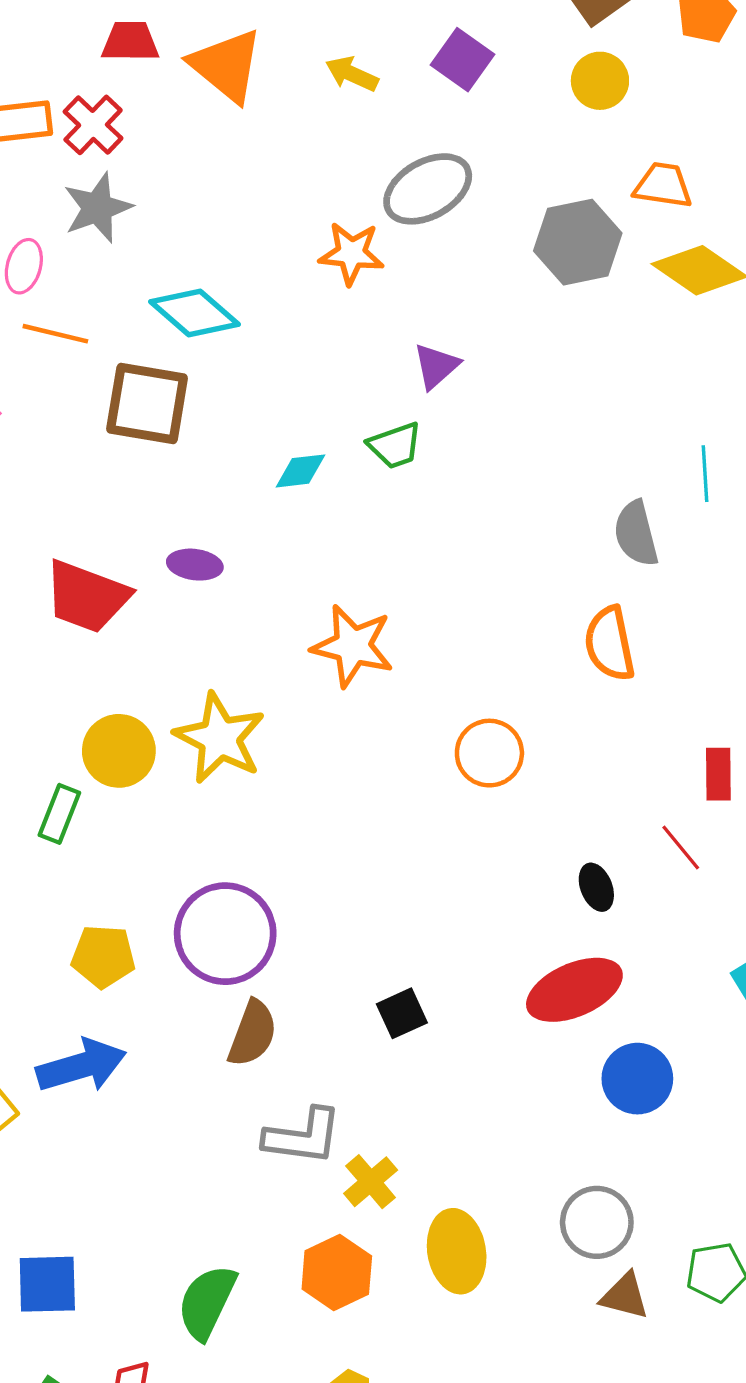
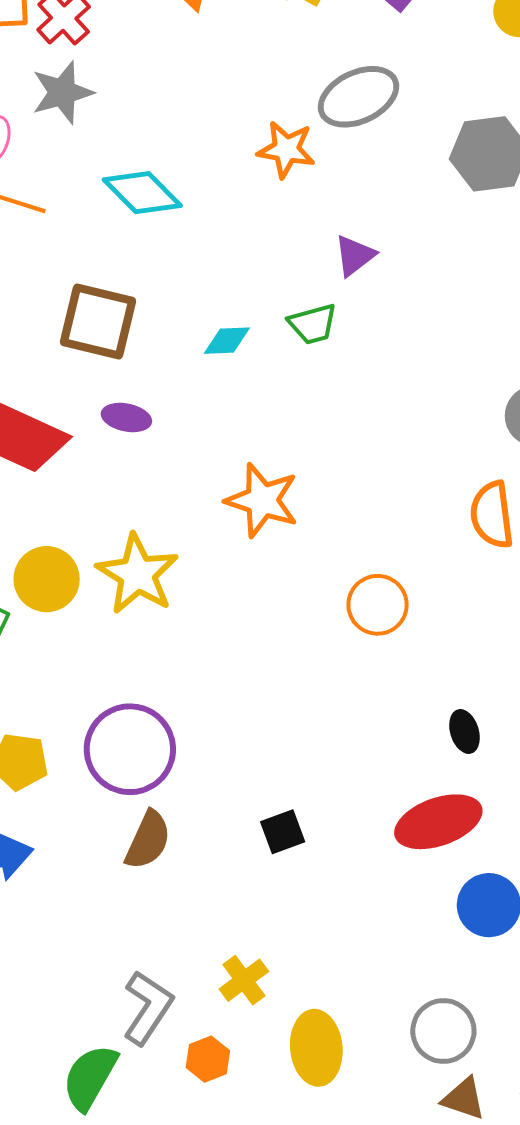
brown square: (147, 404) -> (98, 321), moved
gray L-shape: (303, 1136) -> (148, 1008), moved, turned -68
orange hexagon: (337, 1273) -> (208, 1059), size x0.7

